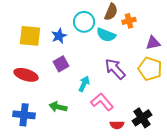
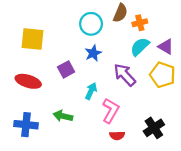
cyan semicircle: (106, 35) -> (140, 47), moved, turned 114
blue star: (59, 36) -> (93, 53), moved
purple triangle: (153, 43) -> (166, 47), turned 42
pink L-shape: (102, 102) -> (111, 111), turned 70
red semicircle: (117, 125) -> (117, 136), moved

